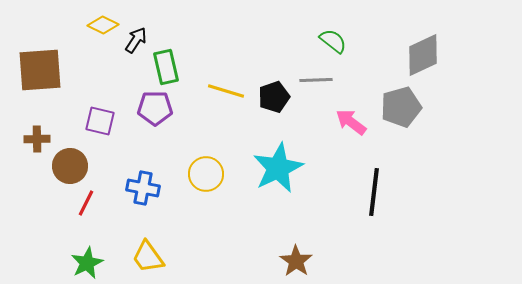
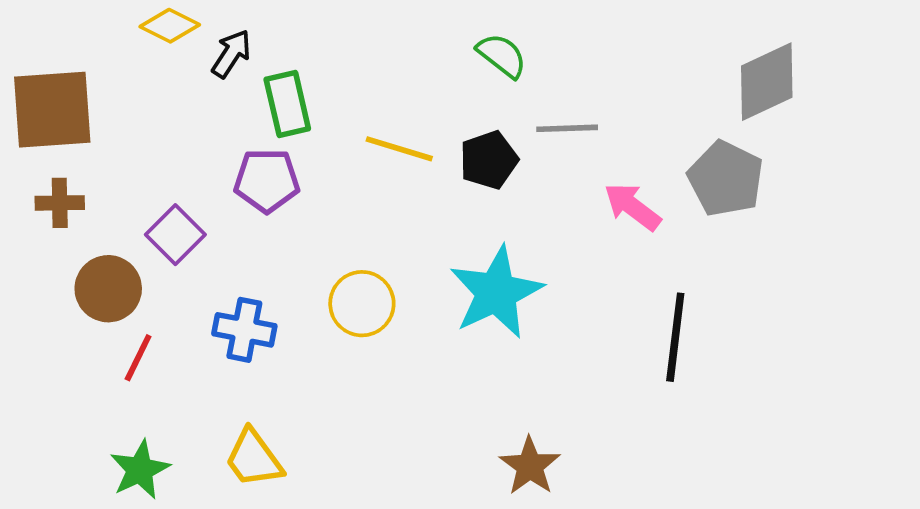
green semicircle: (333, 41) -> (502, 56), moved
gray pentagon: (401, 107) -> (726, 179), turned -30
purple square: (100, 121) -> (175, 235), moved, turned 32
brown cross: (37, 139) -> (60, 203), moved

